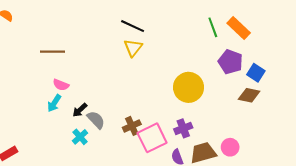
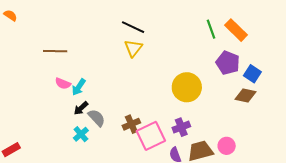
cyan arrow: (54, 103) -> (79, 87), moved

